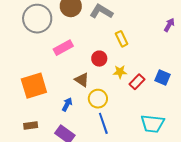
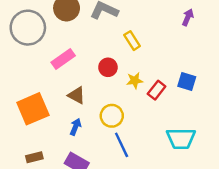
brown triangle: (82, 80) -> (77, 95), moved

